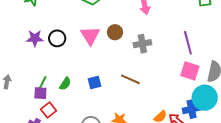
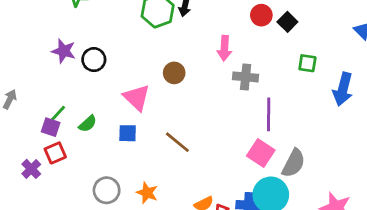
pink triangle: (90, 36) -> (137, 97), moved, turned -30
gray cross: (142, 44) -> (246, 77), moved

